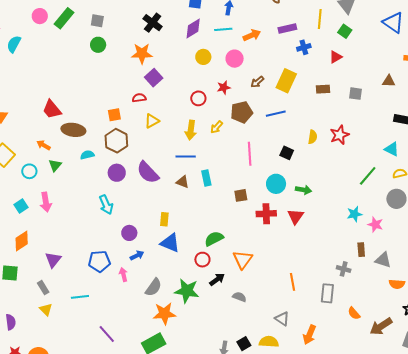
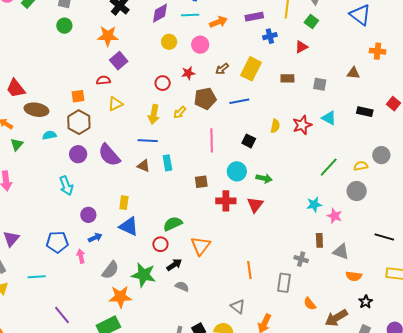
cyan triangle: (392, 149) -> (329, 118), moved
gray semicircle: (239, 297) -> (182, 286), moved

